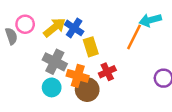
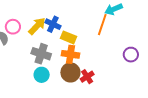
yellow rectangle: (91, 47) -> (69, 37), turned -42
red cross: (107, 72) -> (87, 77), moved
orange cross: (78, 76) -> (70, 54), moved

